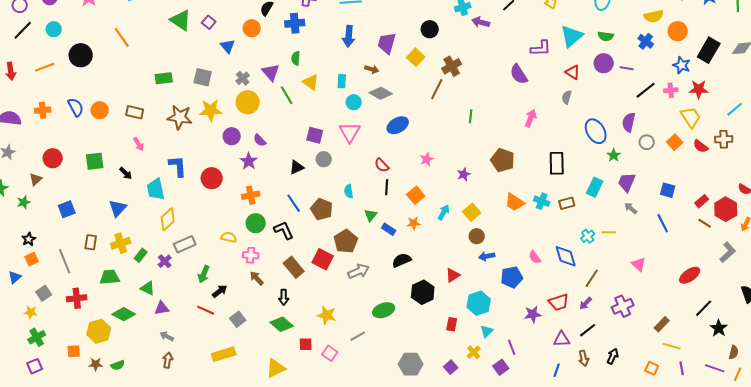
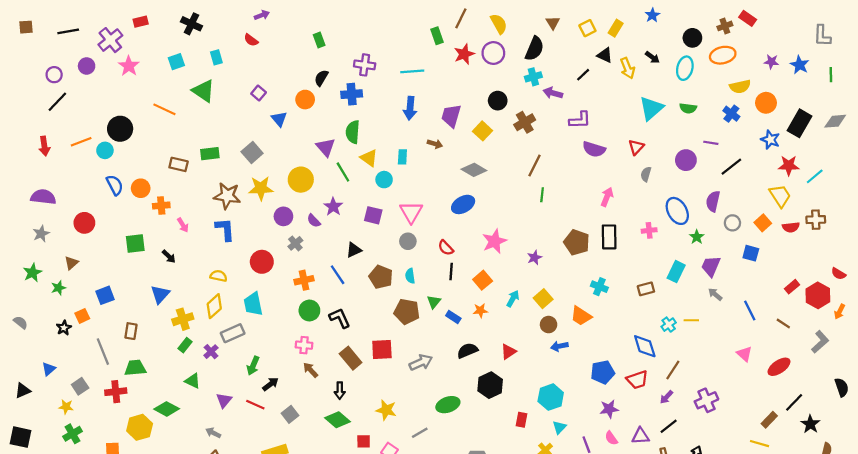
green triangle: (181, 20) -> (203, 91), moved
cyan circle: (54, 29) -> (105, 150), moved
orange line: (122, 37) -> (164, 109), turned -30
purple L-shape: (541, 48) -> (580, 120), moved
green semicircle: (296, 58) -> (353, 132), size x1.5
purple circle: (604, 63) -> (686, 160), moved
brown cross: (452, 66) -> (525, 122), moved
red triangle: (573, 72) -> (636, 147), moved, turned 42
purple semicircle: (519, 74) -> (594, 149), turned -40
gray square: (203, 77) -> (252, 153), turned 36
gray cross: (243, 78) -> (295, 243), moved
brown line: (437, 89) -> (534, 166), moved
pink cross: (671, 90) -> (649, 230), moved
gray diamond: (381, 93) -> (474, 170), moved
cyan circle: (354, 102) -> (384, 180), moved
cyan line: (735, 109) -> (815, 176), moved
orange cross: (43, 110) -> (161, 206), moved
brown rectangle: (135, 112) -> (179, 164), moved
red semicircle: (701, 146) -> (791, 227), turned -42
red circle: (53, 158) -> (84, 223), moved
gray circle: (324, 159) -> (408, 241), moved
pink star: (427, 159) -> (494, 241), size x1.6
purple star: (249, 161) -> (333, 207), moved
black rectangle: (557, 163) -> (609, 237), moved
blue L-shape: (178, 166) -> (225, 229), moved
cyan trapezoid: (156, 189) -> (253, 304), moved
blue square: (668, 190) -> (751, 253), moved
cyan cross: (542, 201) -> (599, 287), moved
orange trapezoid: (515, 202) -> (581, 316), moved
blue line: (294, 203) -> (338, 275), moved
brown pentagon: (322, 209) -> (381, 277), moved
brown line: (705, 223) -> (783, 323), moved
yellow semicircle: (229, 237) -> (219, 276), moved
brown pentagon: (346, 241) -> (407, 312), moved, turned -30
yellow cross: (121, 243) -> (183, 319), moved
pink semicircle: (535, 257) -> (611, 438), moved
orange square: (32, 259) -> (82, 316), moved
red square: (323, 259) -> (382, 349), turned -30
pink triangle: (639, 264) -> (744, 354), moved
red triangle: (453, 275) -> (508, 352), moved
green trapezoid: (110, 277) -> (135, 368), moved
blue pentagon: (512, 277) -> (603, 372), moved
red trapezoid: (559, 302) -> (637, 380), moved
purple triangle: (162, 308) -> (224, 400), moved, turned -42
brown rectangle: (662, 324) -> (769, 420), moved

